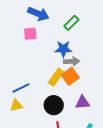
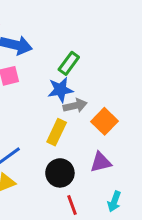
green rectangle: (71, 23) -> (69, 63), moved
orange square: (70, 76) -> (105, 121), moved

